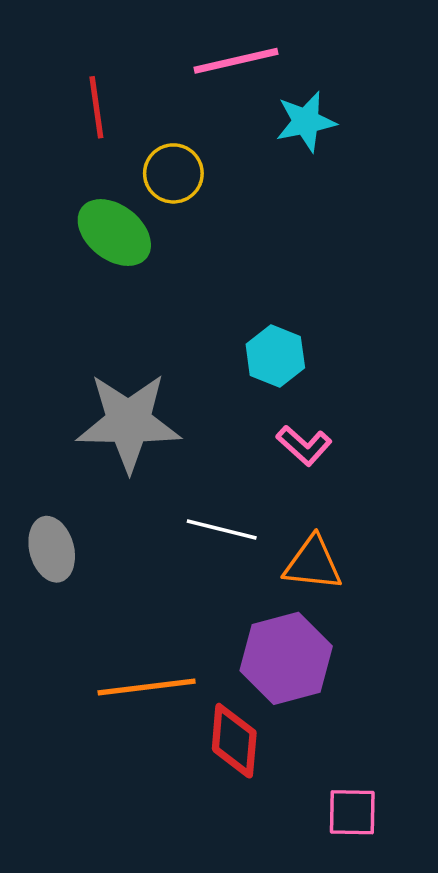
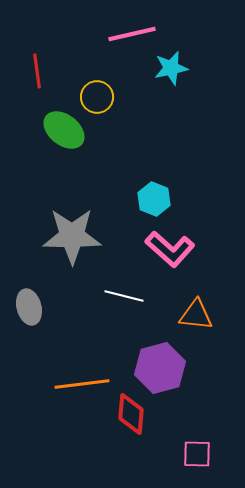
red line: (96, 107) -> (37, 71), moved
pink L-shape: (304, 445) -> (170, 249), size x1.6
orange triangle: (313, 564) -> (196, 315), moved

